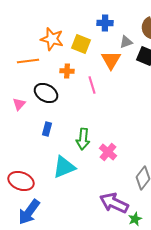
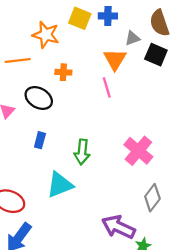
yellow square: (81, 44) -> (80, 18), moved
pink line: (92, 85) -> (107, 87), moved
pink cross: (108, 152) -> (138, 151), moved, size x1.4

